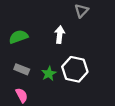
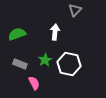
green star: (49, 74) -> (45, 60), moved
pink semicircle: (22, 95) -> (34, 83), moved

